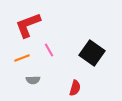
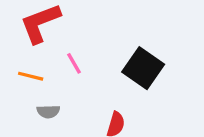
orange line: (22, 58) -> (31, 76), turned 35

